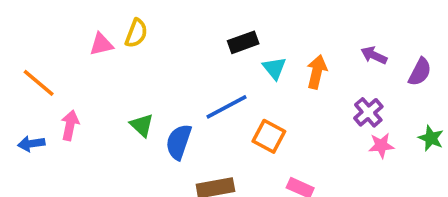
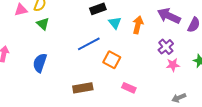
purple arrow: (374, 55) -> (169, 16), size x1.6
green triangle: (142, 125) -> (43, 24), moved
blue semicircle: (179, 142) -> (40, 63), moved

